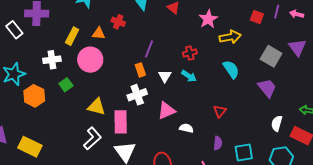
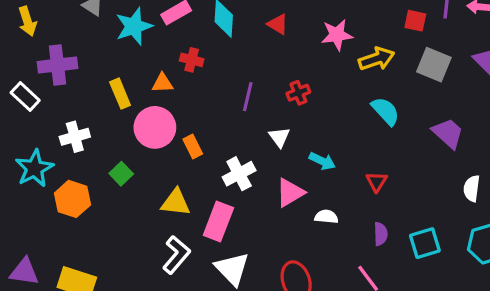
pink star: (208, 19) -> (337, 35), turned 30
yellow rectangle: (72, 36) -> (120, 94), turned -42
red cross: (190, 53) -> (298, 93), moved
gray square: (271, 56) -> (434, 65), moved
white cross: (52, 60) -> (75, 137), moved
orange rectangle: (140, 70) -> (193, 147), moved
cyan arrow: (189, 76) -> (322, 161), moved
pink rectangle: (121, 122) -> (218, 221), turned 30

